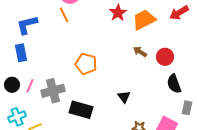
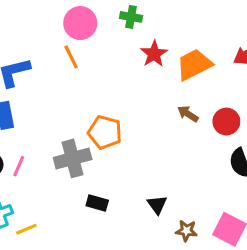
gray cross: (53, 91) -> (73, 158), moved
black triangle: (124, 97) -> (157, 205), moved
black rectangle: (81, 110) -> (97, 203), size x0.6

